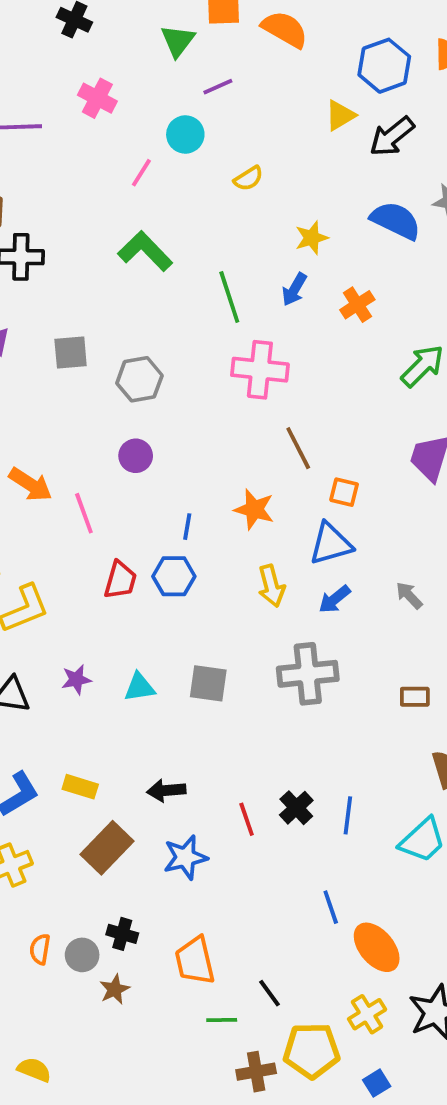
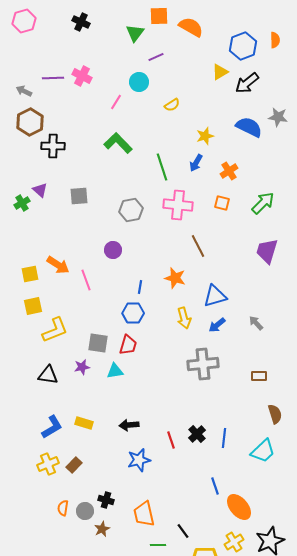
pink cross: (97, 98) -> (82, 76), moved
gray hexagon: (139, 379) -> (131, 210), moved
orange square: (344, 492) -> (222, 203), moved
red trapezoid: (120, 580) -> (128, 345), moved
gray square: (208, 683) -> (98, 343), moved
brown rectangle: (107, 848) -> (74, 465), moved, size x0.6

